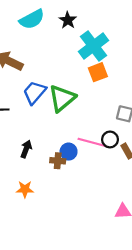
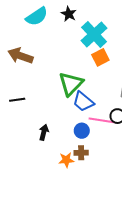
blue trapezoid: (34, 92) -> (83, 102), moved, turned -85
brown cross: (58, 161) -> (81, 153), moved
orange star: (25, 189) -> (66, 160), moved

